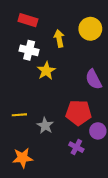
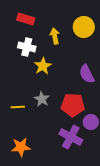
gray star: (45, 126) -> (42, 99), moved
purple cross: (76, 147) -> (71, 137), size x1.6

